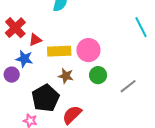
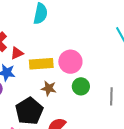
gray line: (128, 86) -> (111, 96), turned -48

